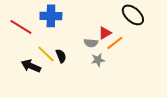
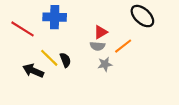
red triangle: (105, 33) -> (101, 32), moved

